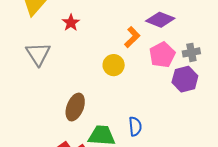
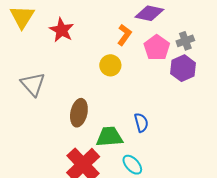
red star: (71, 23) -> (62, 30), size x1.4
gray triangle: (38, 54) -> (33, 84), moved

